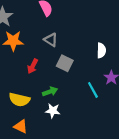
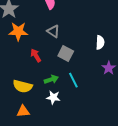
red arrow: (33, 66) -> (36, 55), turned 120
cyan line: (93, 90) -> (73, 80), moved
orange triangle: (21, 126) -> (23, 111), turned -32

